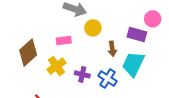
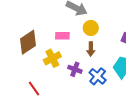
brown arrow: (112, 49) -> (91, 49), moved

